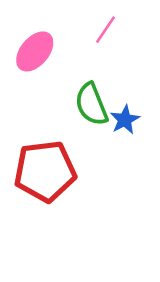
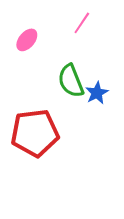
pink ellipse: (35, 51) -> (27, 40), size x0.7

